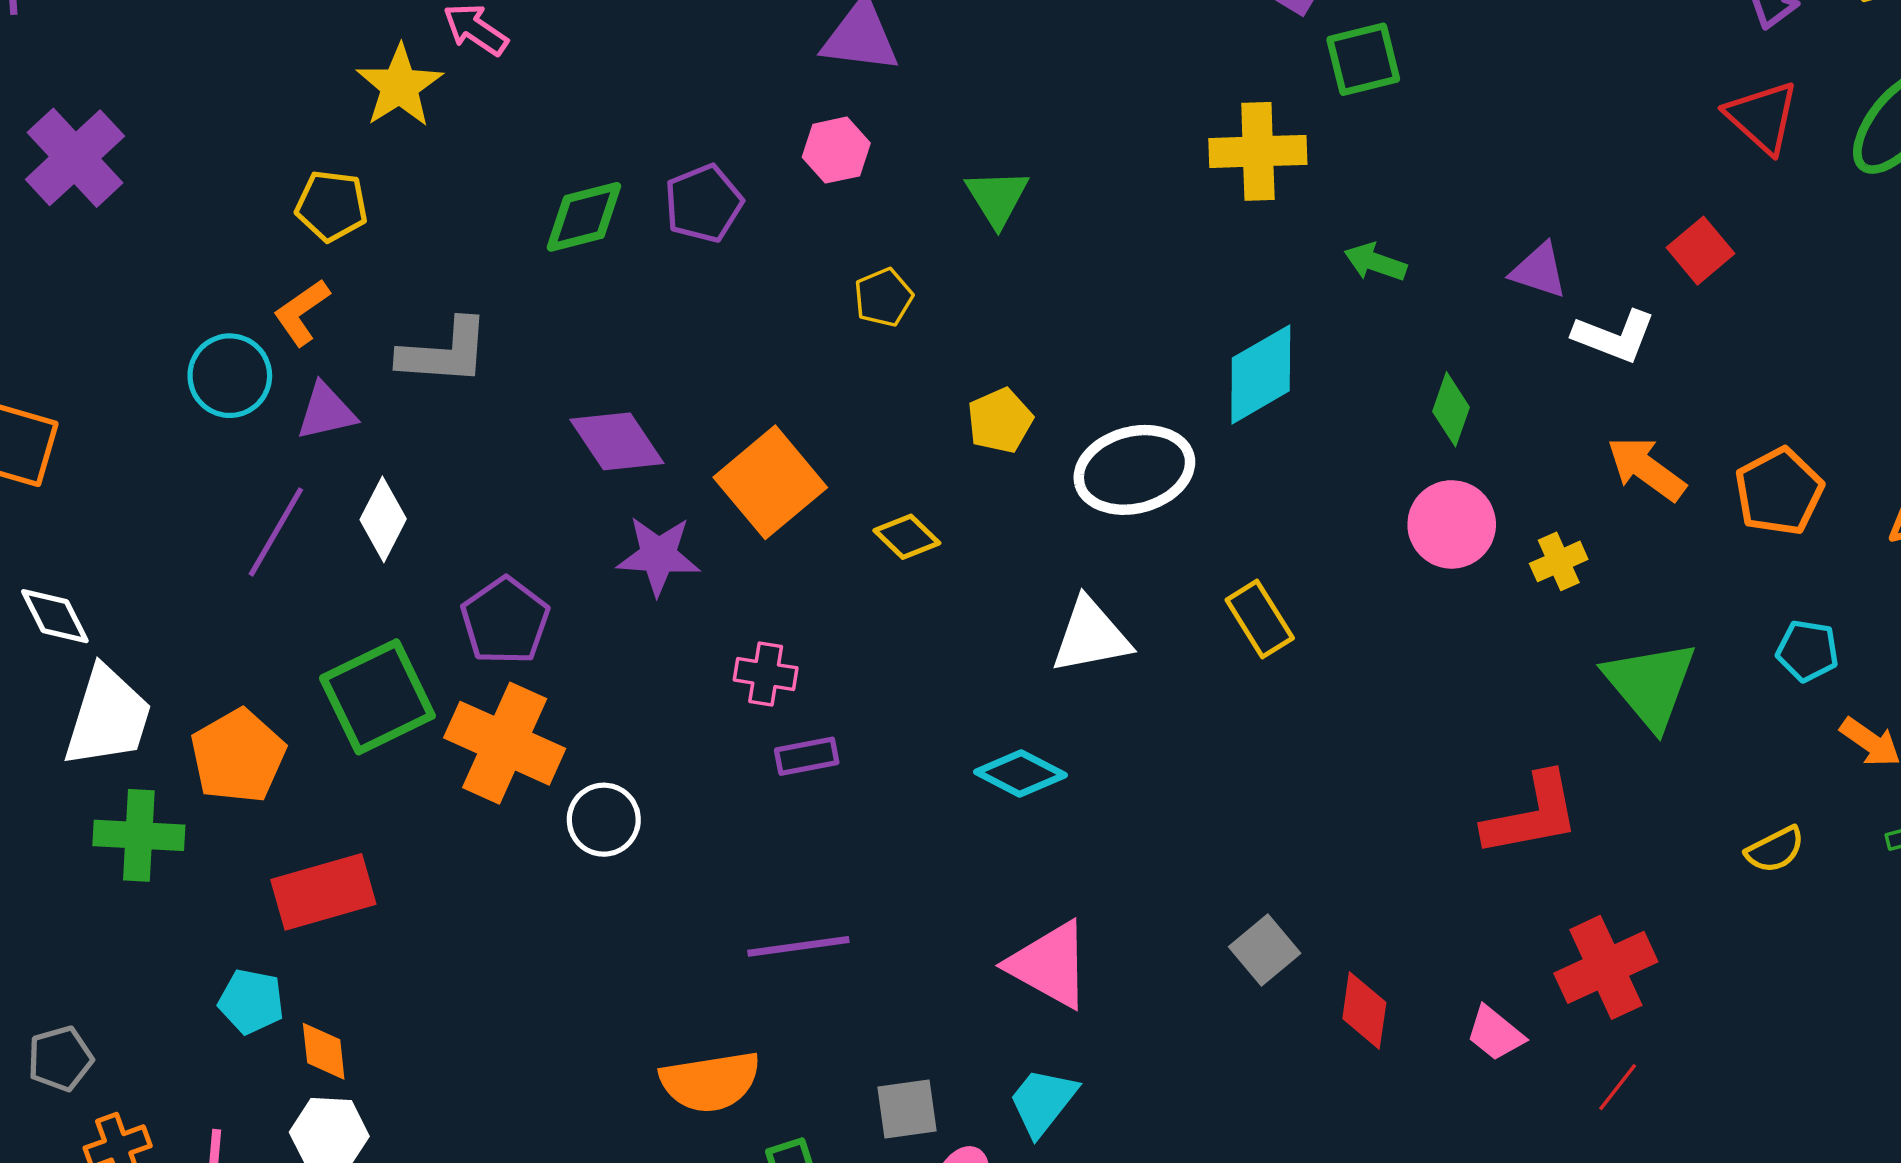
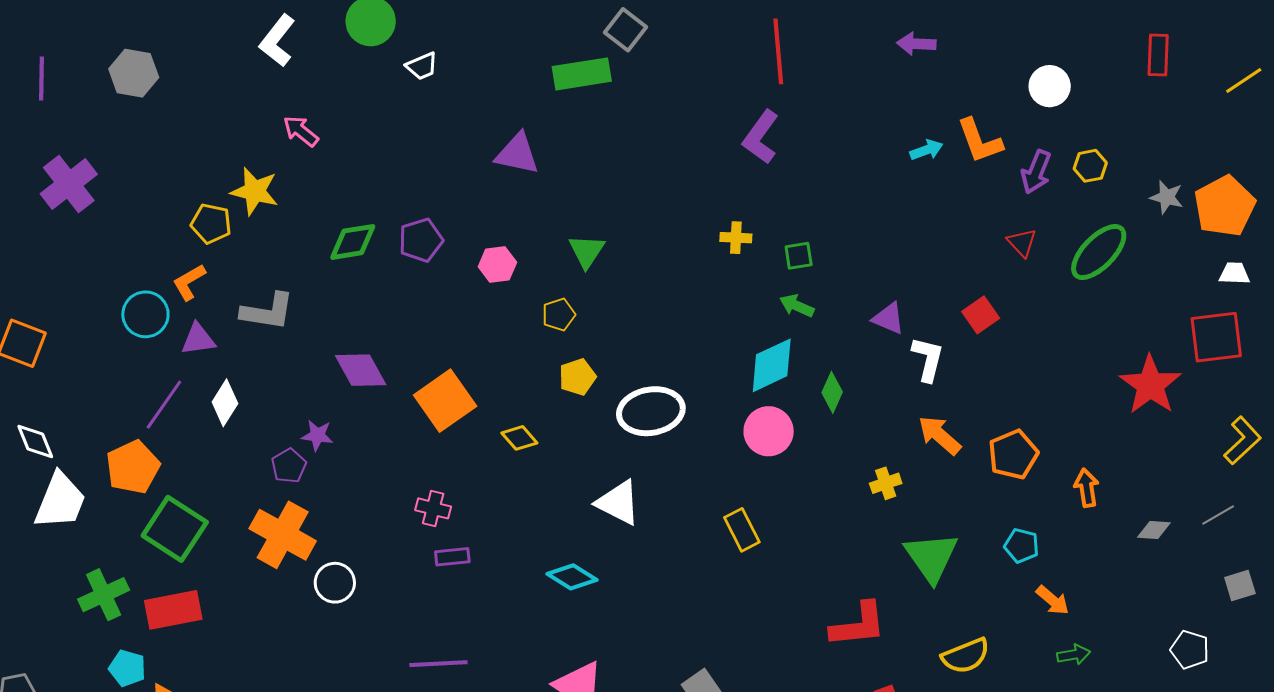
green square: (1363, 59) -> (799, 256), moved, size x0.7
yellow star: (400, 86) -> (255, 191), moved, turned -30
red triangle: (1762, 117) -> (1022, 243), size x0.7
pink hexagon: (836, 150) -> (497, 264), moved
yellow cross: (1258, 151) -> (736, 238), size x0.6
yellow pentagon: (883, 297) -> (559, 315), moved
white L-shape: (1614, 336) -> (928, 359), turned -102
cyan diamond: (1261, 374) -> (772, 365), moved
pink circle: (1452, 524) -> (769, 431), moved
purple star: (658, 555) -> (317, 435), moved, size x0.7
yellow rectangle: (1260, 619) -> (742, 530), moved
purple pentagon: (505, 621) -> (289, 466), size x0.7
white triangle: (1091, 636) -> (618, 503), turned 33
green square: (377, 697) -> (175, 529), moved, turned -36
orange pentagon: (238, 756) -> (133, 467), moved
green cross: (139, 835) -> (104, 595), moved, turned -33
yellow semicircle: (1775, 850) -> (966, 656), moved, size x1.4

